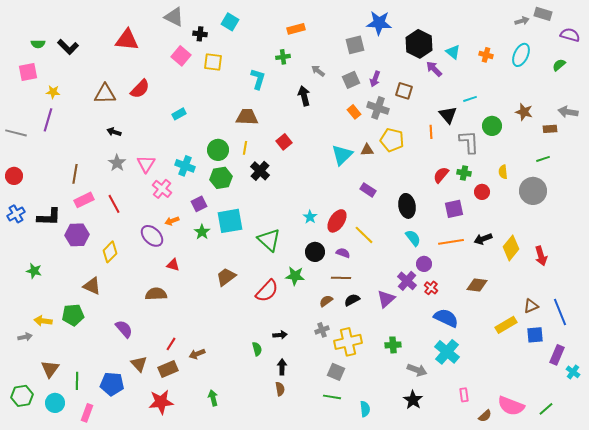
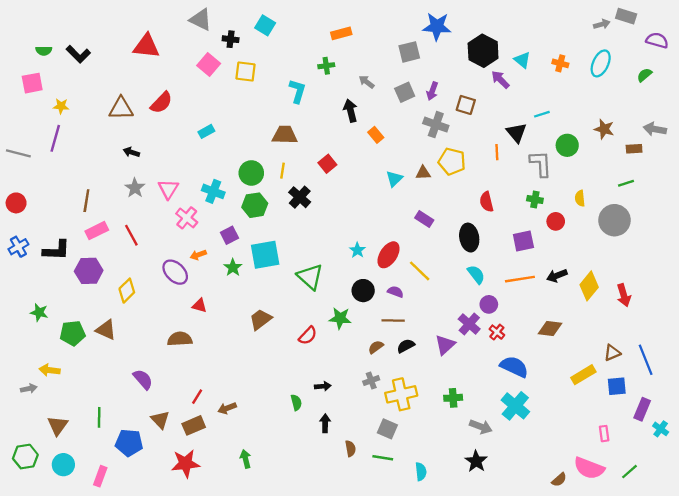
orange rectangle: (354, 112) -> (376, 135), moved
cyan triangle: (342, 155) -> (394, 179), size x0.7
red semicircle: (441, 175) -> (487, 202), moved, turned -54
red semicircle: (267, 291) -> (308, 336), size x0.7
green pentagon: (73, 315) -> (73, 333), moved
green line: (77, 381) -> (99, 417), moved
brown semicircle: (280, 389) -> (350, 449), moved
pink rectangle: (464, 395) -> (604, 434), moved

